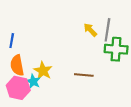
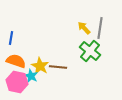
green cross: (116, 49) -> (90, 51), moved, turned 35
orange semicircle: (17, 65) -> (16, 61), turned 120
brown line: (84, 75) -> (58, 67), moved

